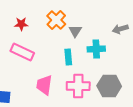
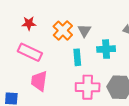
orange cross: (56, 20) -> (63, 31), moved
pink trapezoid: (44, 85) -> (39, 81), moved

